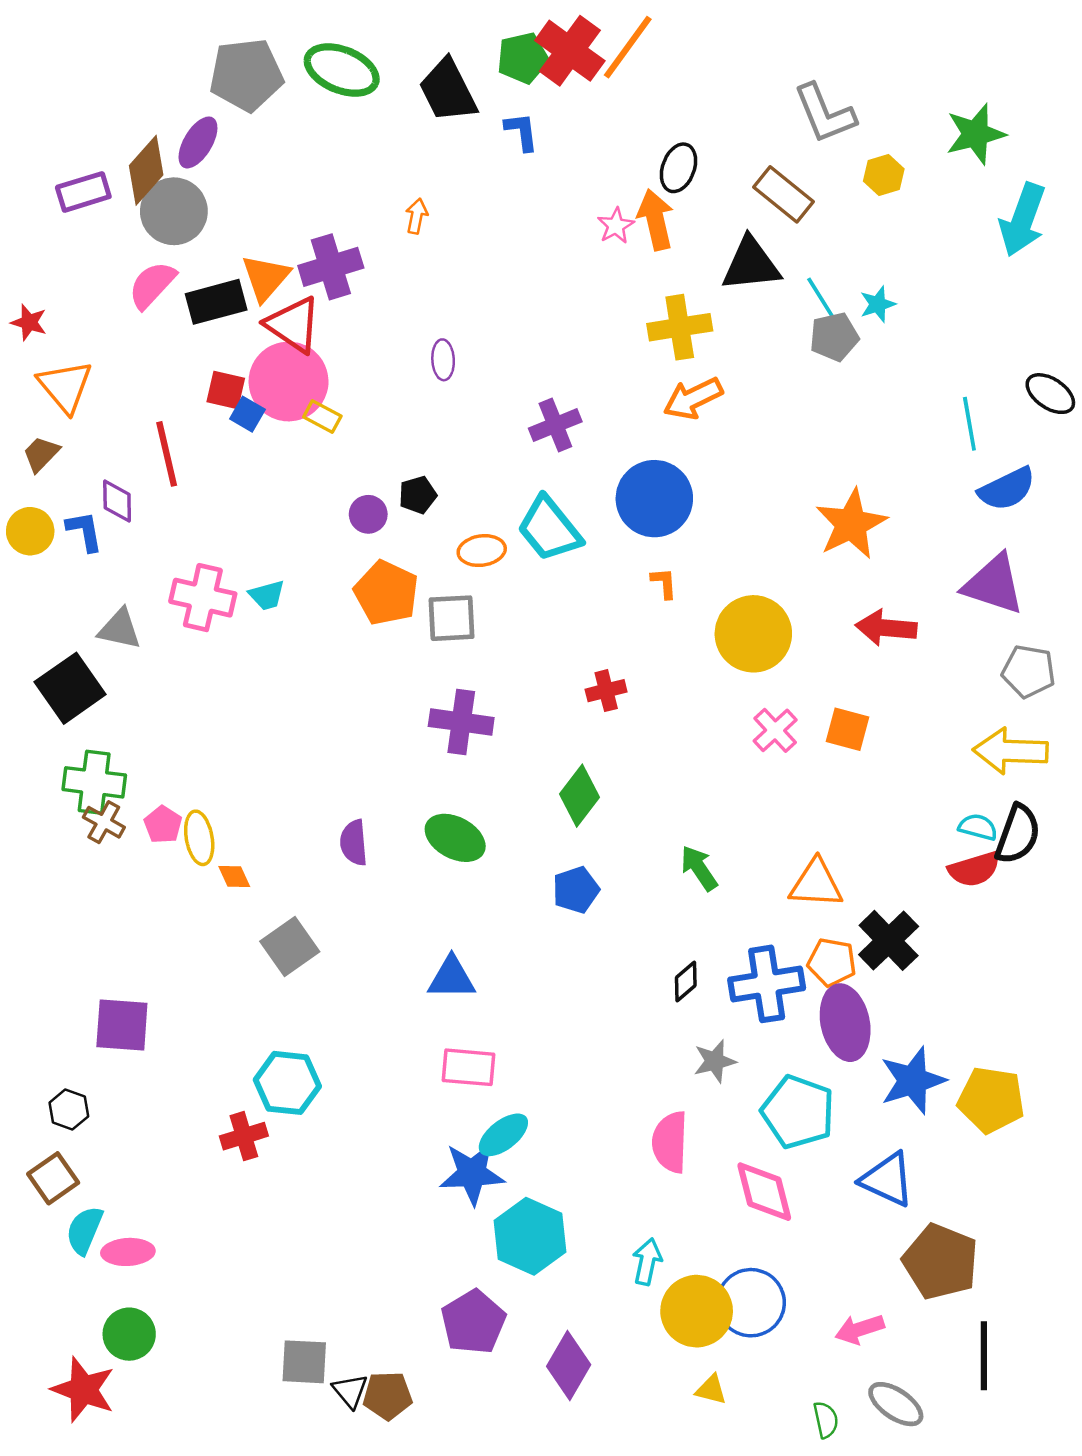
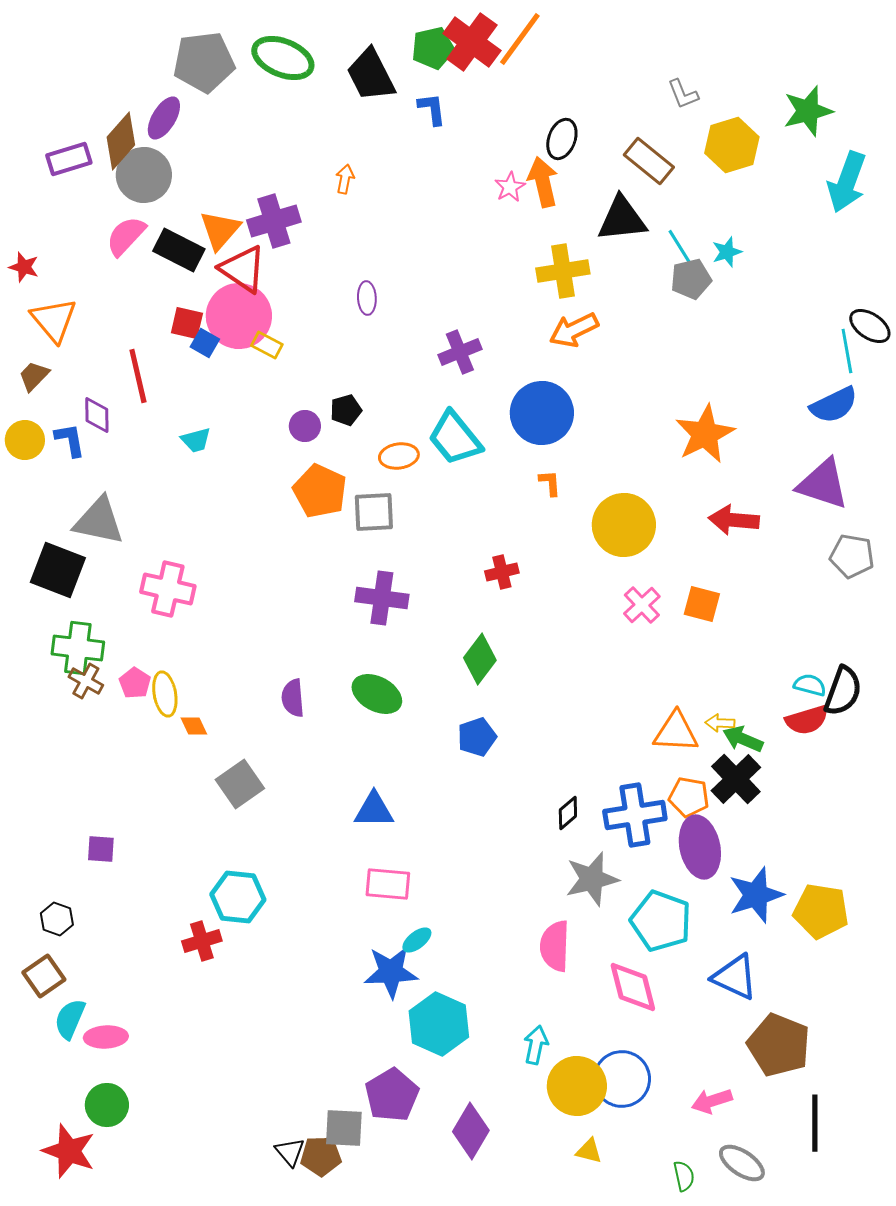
gray L-shape: (825, 113) -> (683, 94), size x0.6
yellow hexagon: (884, 175) -> (732, 145), size x1.6
black rectangle: (216, 302) -> (179, 250), turned 42
cyan line: (969, 424) -> (847, 351), moved
cyan trapezoid: (267, 595) -> (196, 440), moved
pink cross: (203, 598) -> (168, 589), moved
gray triangle: (120, 629) -> (99, 521), size x1.4
black square: (70, 688) -> (58, 570), turned -34
yellow arrow: (1011, 751) -> (720, 723), moved, size x0.5
green arrow: (699, 868) -> (743, 739), moved, turned -33
purple square: (122, 1025) -> (101, 849), size x0.6
gray star: (715, 1061) -> (592, 879), size x1.5
cyan ellipse: (503, 1135) -> (417, 940), size x0.7
gray square: (304, 1362) -> (344, 1128), moved

